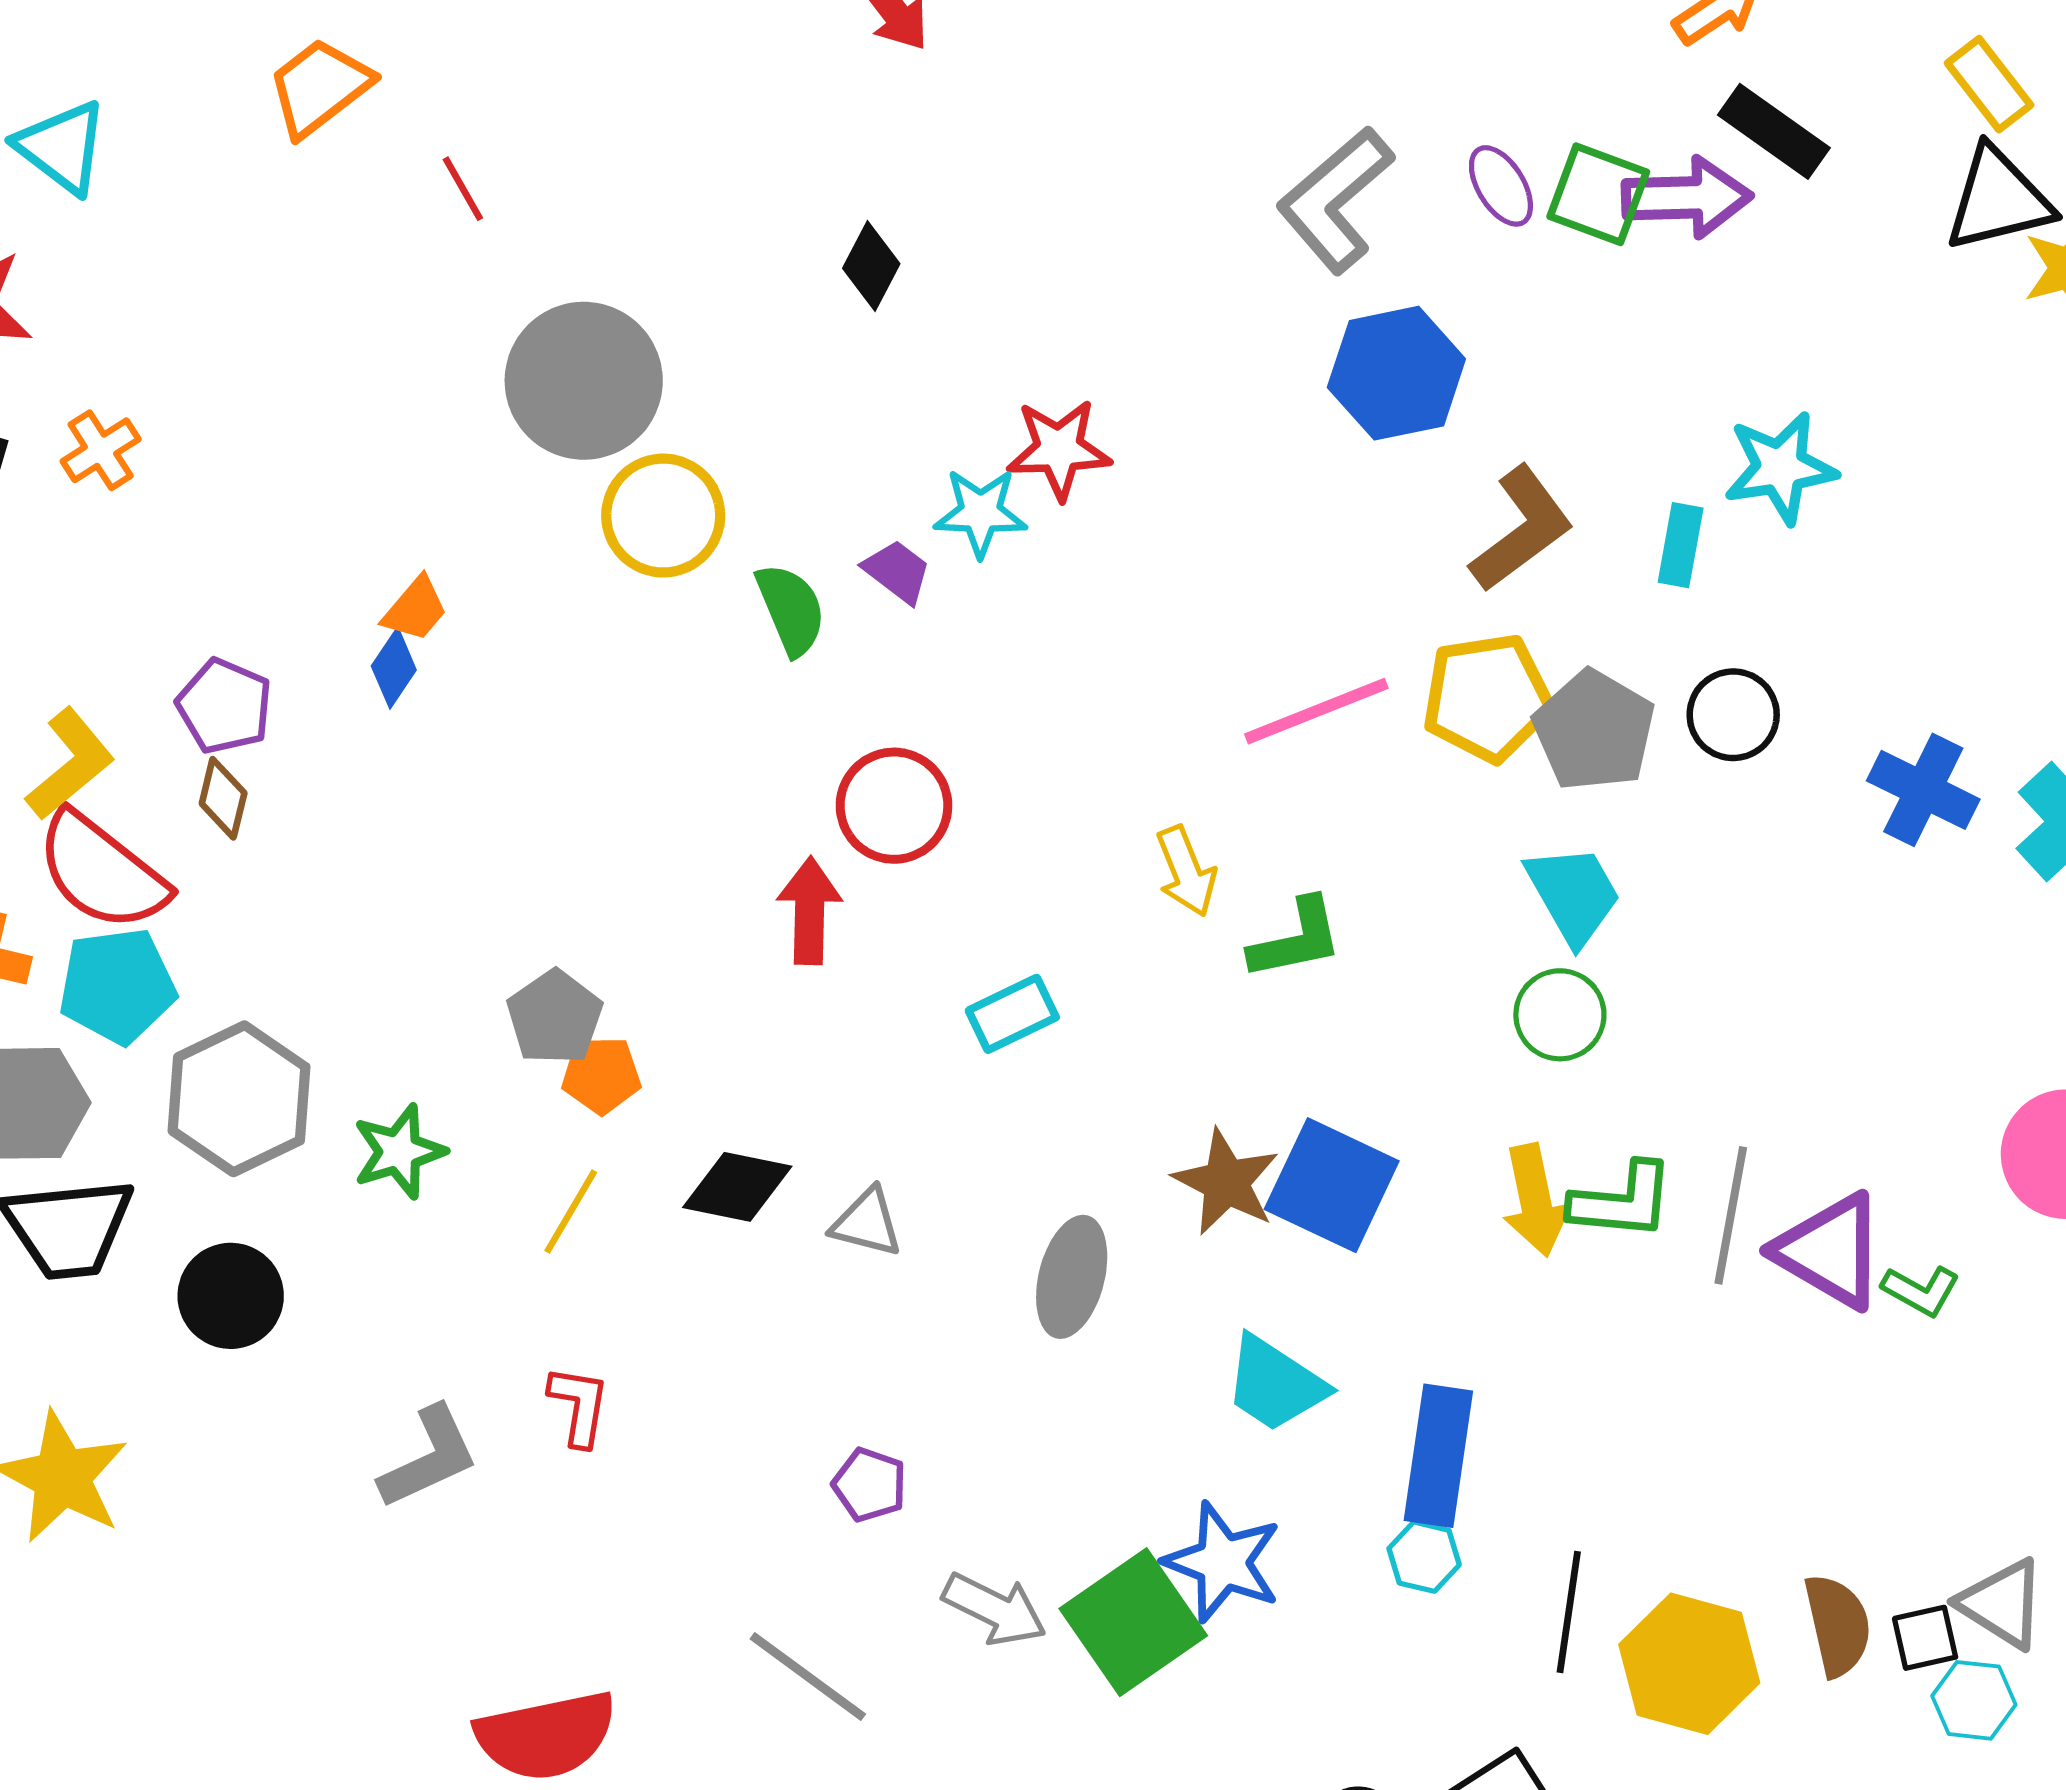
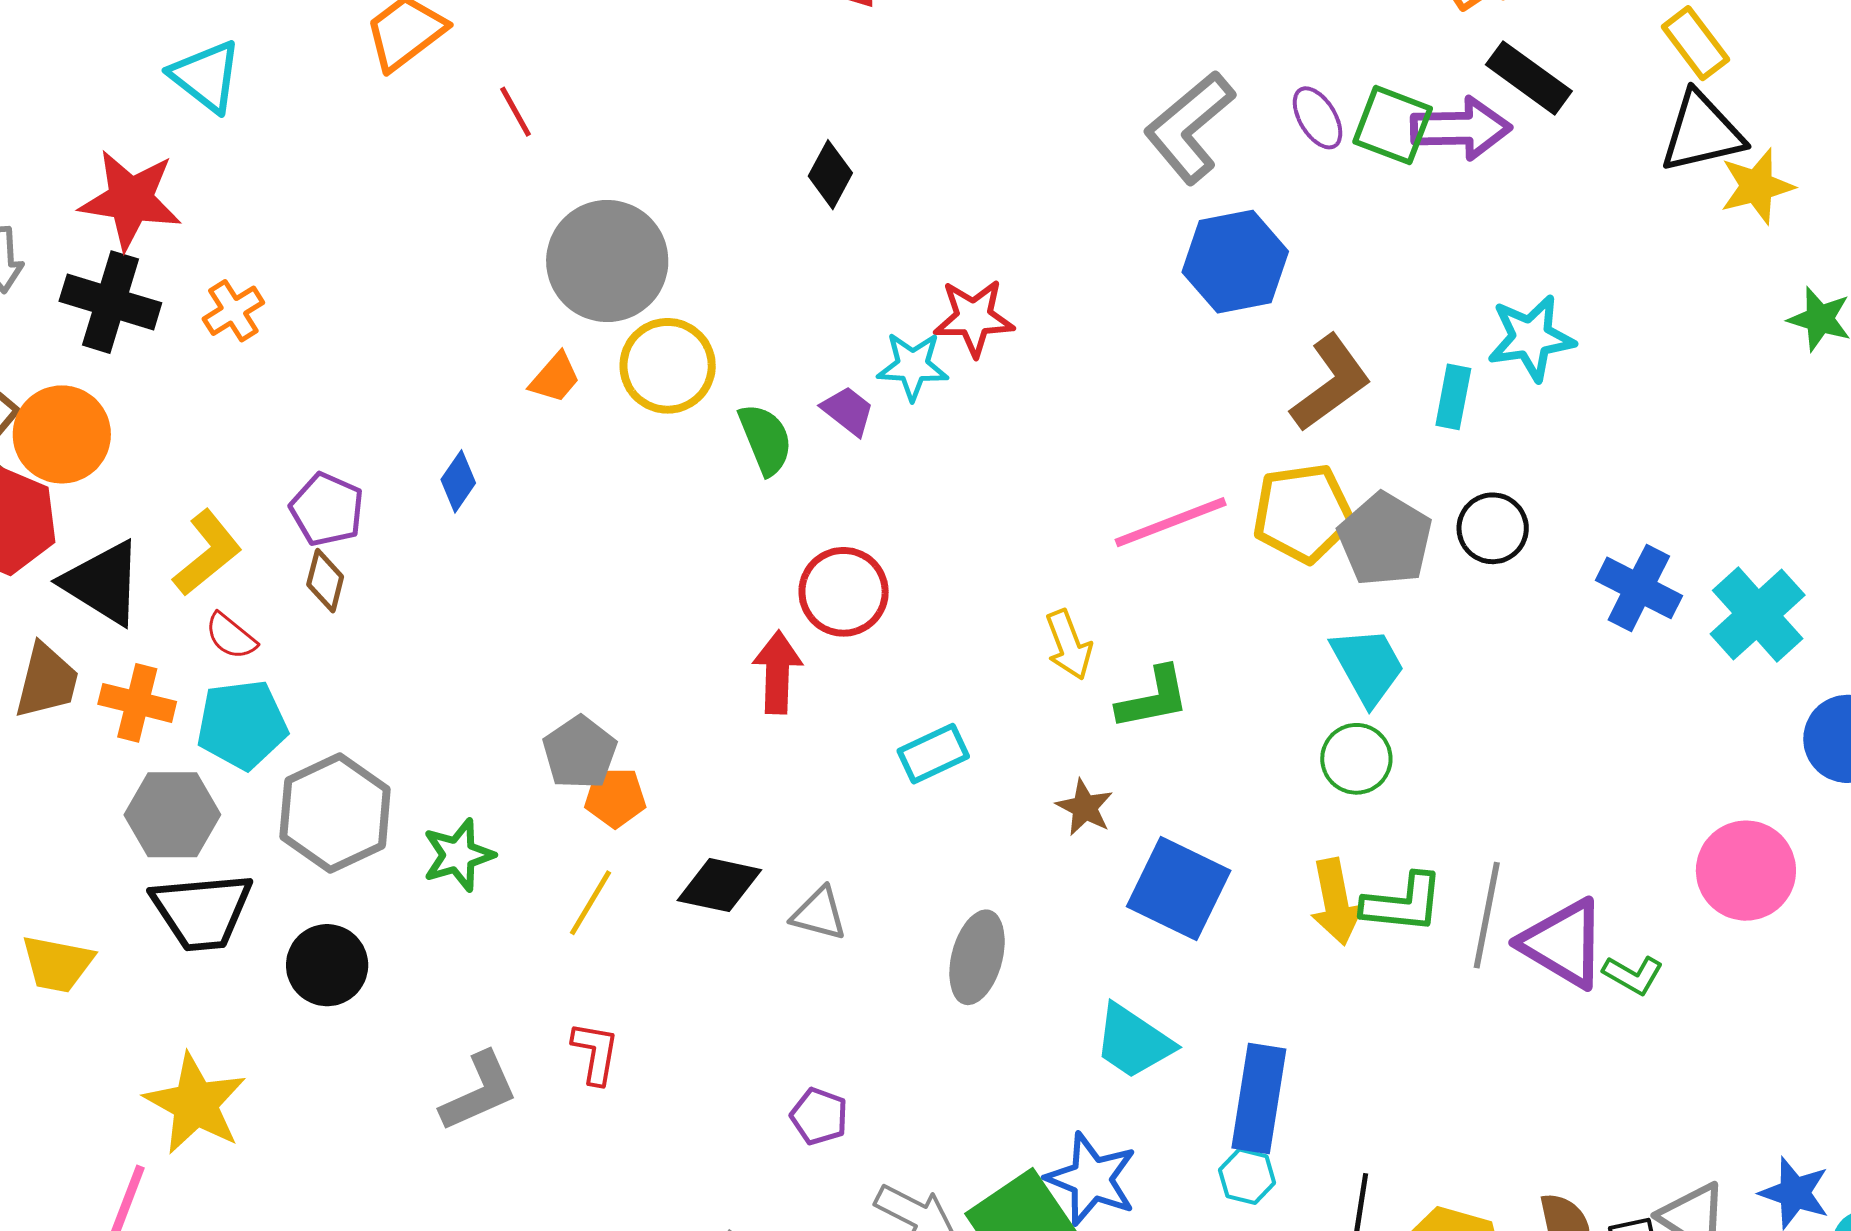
orange trapezoid: (415, 609) -> (555, 378), moved
red semicircle: (102, 872) -> (231, 636), size x0.5
brown star: (1226, 1182) -> (1085, 807), moved, size x0.7

